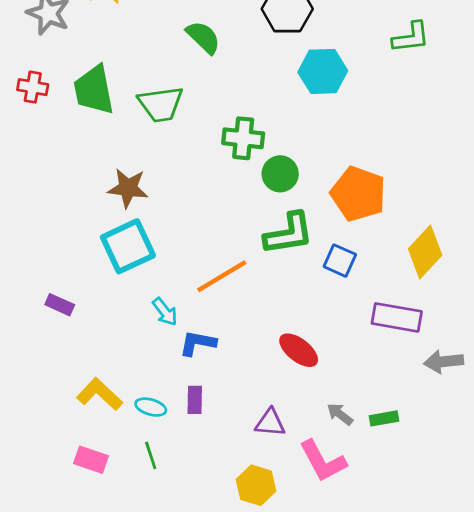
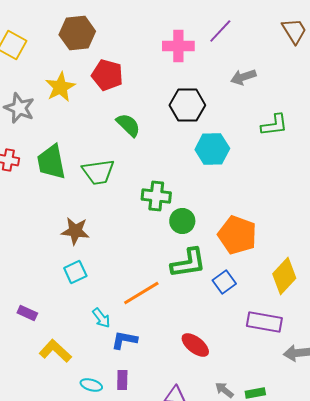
cyan square: (128, 246) -> (75, 272), size x0.6
blue square: (340, 261) -> (224, 282), turned 30
yellow L-shape: (100, 394) -> (55, 351), moved

